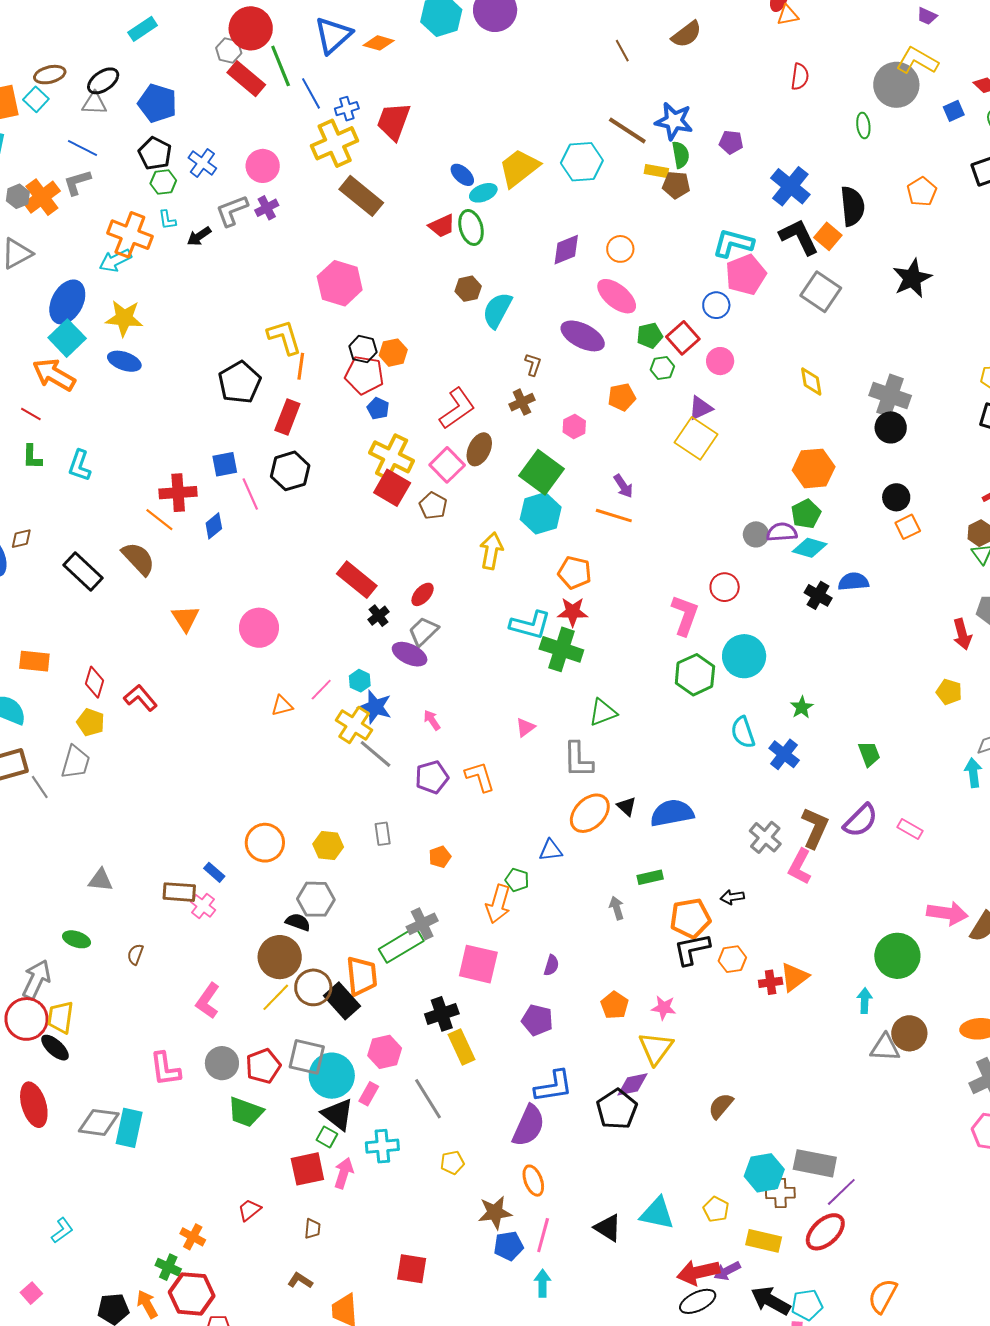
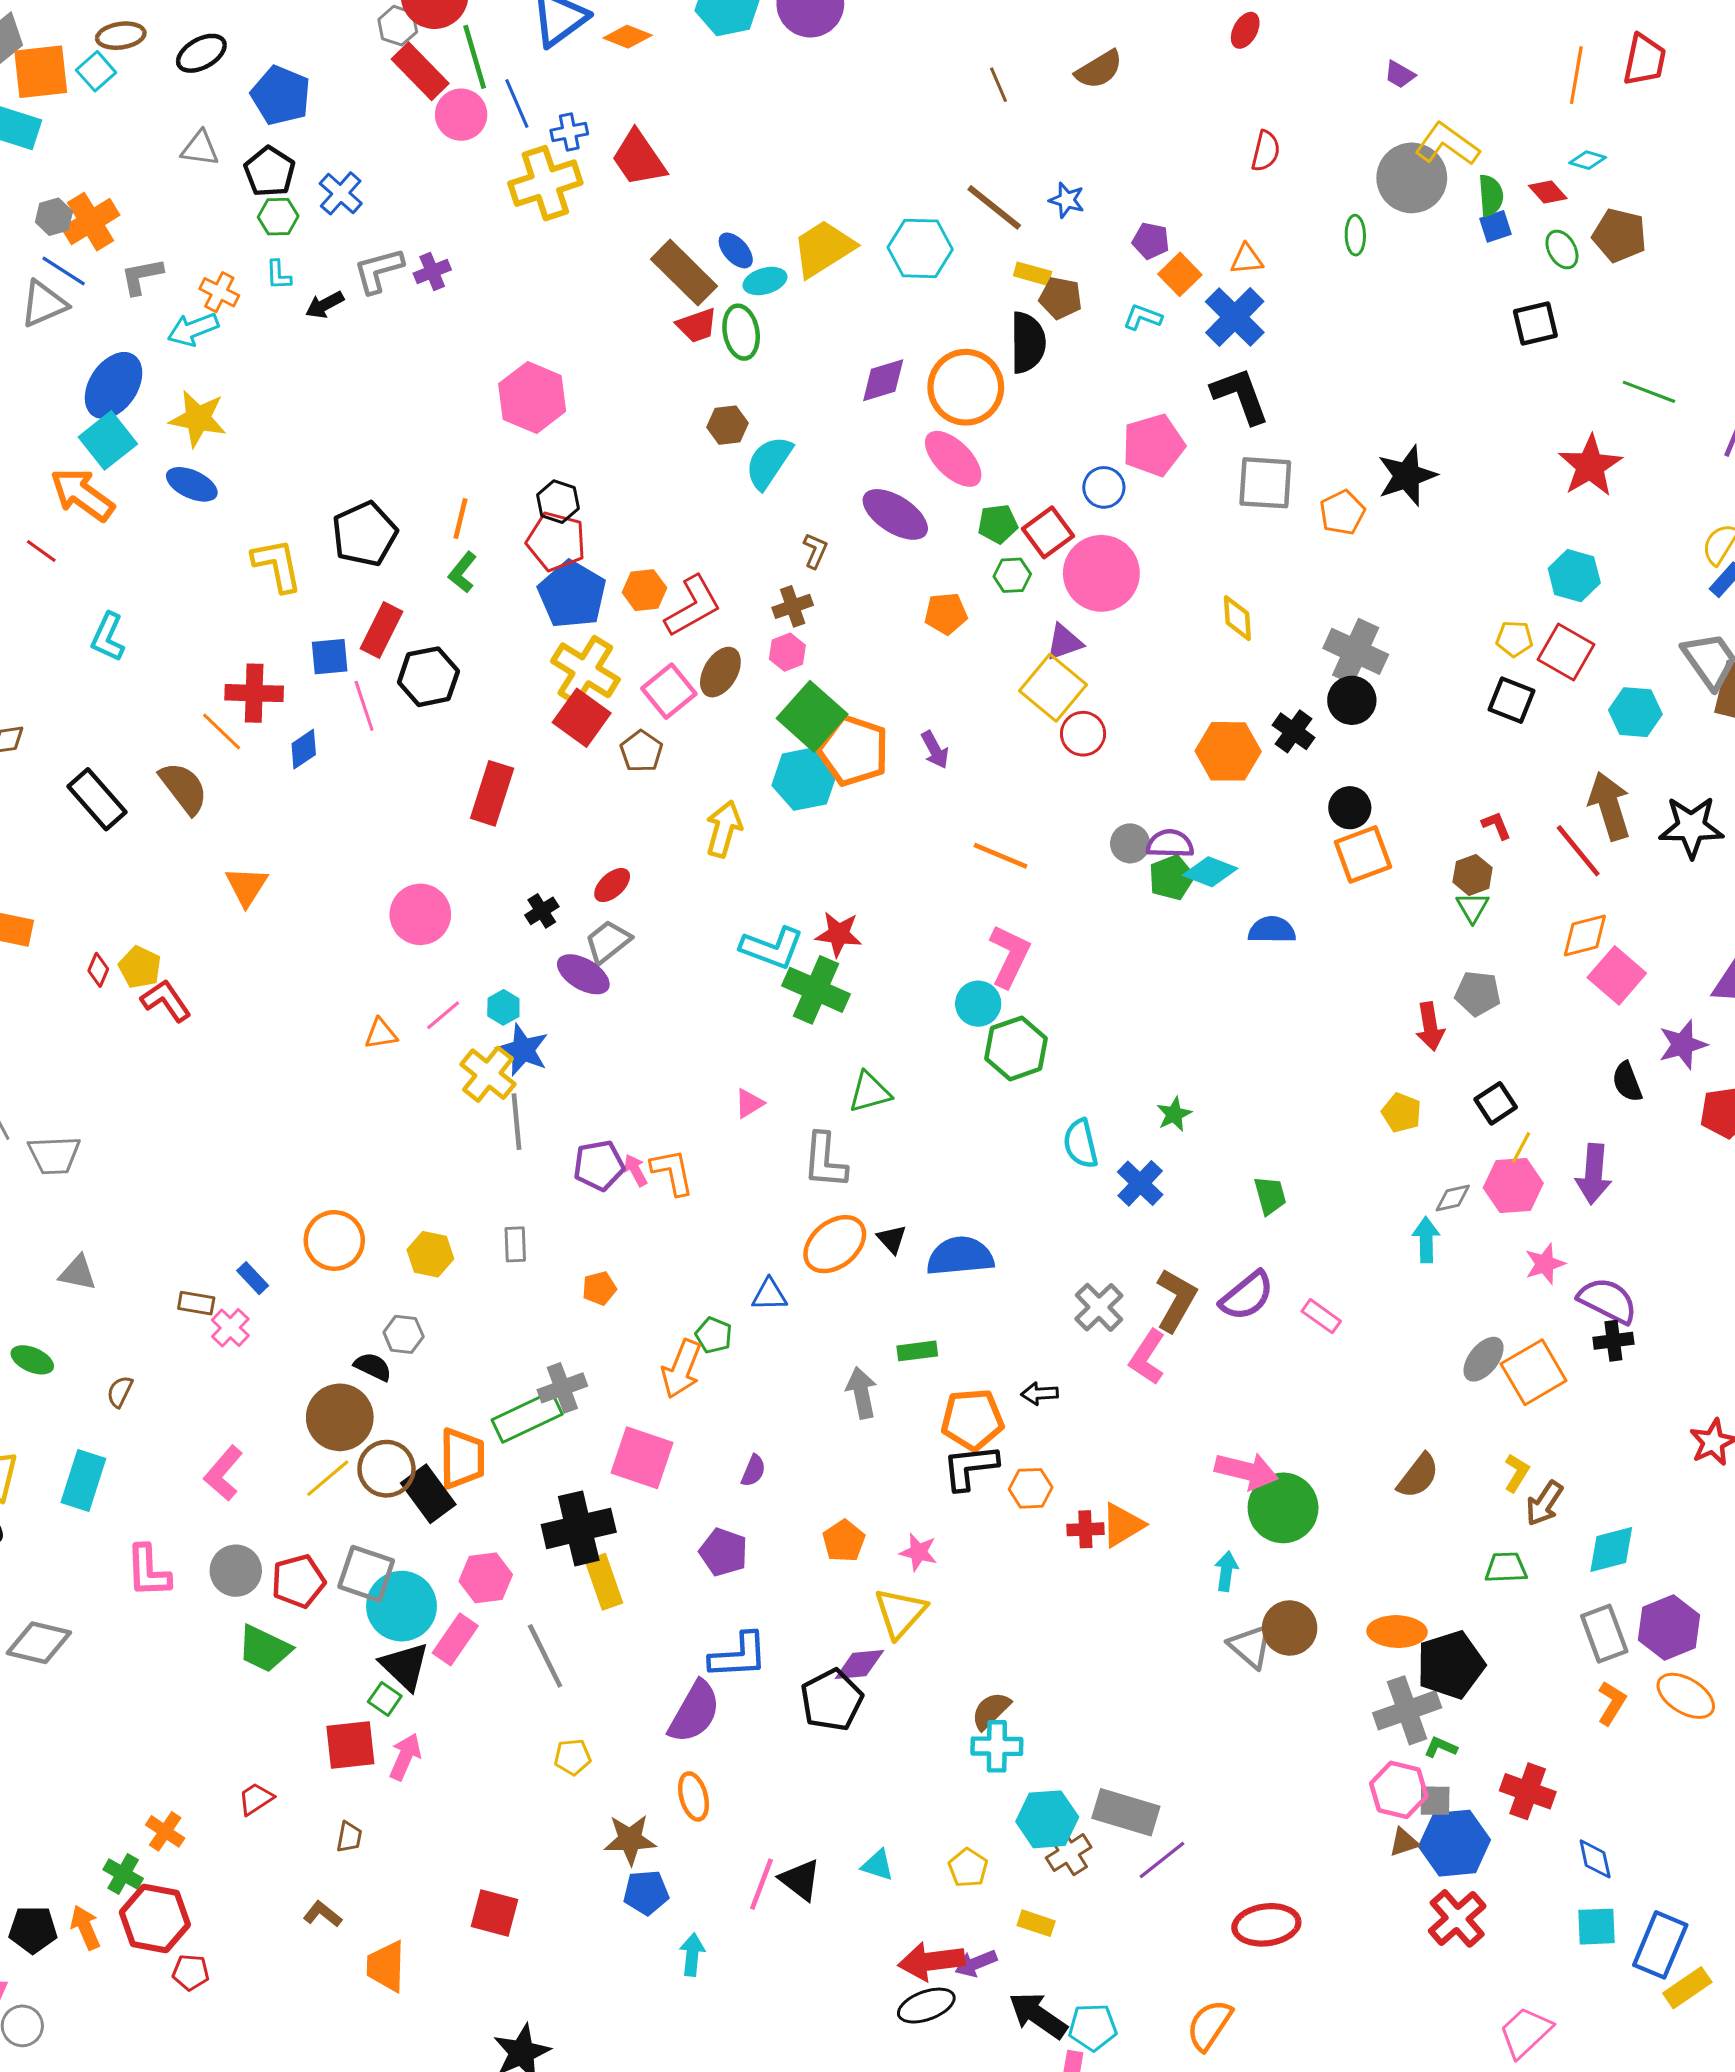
orange triangle: (788, 15) -> (1247, 259), moved
purple trapezoid: (927, 16) -> (1400, 74), moved
gray triangle: (94, 103) -> (200, 148), moved
red trapezoid: (394, 121) -> (639, 158), turned -60
blue star: (674, 121) -> (1067, 200), size x0.6
blue line: (83, 148) -> (64, 271), moved
green semicircle: (681, 155) -> (1491, 195), moved
pink circle: (263, 166) -> (461, 115), moved
gray L-shape: (77, 182) -> (142, 276), moved
orange pentagon: (922, 192) -> (1342, 512), moved
brown rectangle: (361, 196) -> (684, 273), moved
black semicircle: (852, 206) -> (1028, 343), moved
orange cross: (130, 235) -> (219, 292), size x0.6
orange square: (828, 236) -> (1180, 274), moved
cyan L-shape: (733, 243) -> (1143, 317), moved, size x0.6
orange circle: (620, 249) -> (966, 387), size x1.8
gray square: (821, 292) -> (1265, 483), turned -36
yellow L-shape: (284, 337) -> (277, 565), moved
orange hexagon: (393, 353) -> (644, 590), moved
pink circle: (720, 361) -> (1101, 573), size x1.8
blue pentagon: (378, 408) -> (572, 594), size x2.0
red rectangle: (287, 417) -> (381, 630), moved
pink hexagon: (574, 426) -> (787, 652), moved
green L-shape: (32, 457) -> (463, 572), moved, turned 32
green pentagon: (806, 514) -> (1171, 878), moved
orange line: (614, 516) -> (1000, 856), moved
orange square: (908, 527) -> (1363, 854), size x1.5
orange pentagon: (575, 573) -> (853, 751), moved, size x1.4
red rectangle: (357, 580) -> (492, 793), moved, turned 63
red circle: (725, 587) -> (1083, 734), moved
black cross: (818, 595) -> (1294, 731), moved
pink circle: (259, 628) -> (420, 914), moved
cyan circle: (744, 656) -> (978, 1004), moved, size x0.7
red diamond: (95, 682) -> (98, 970), size x0.7
pink arrow: (432, 720) -> (636, 1170), moved
yellow pentagon: (91, 722) -> (140, 967), moved
gray line: (376, 754) -> (516, 1122), turned 39
gray trapezoid: (76, 762) -> (54, 1155), moved, turned 66
brown rectangle: (179, 892) -> (196, 1303), size x0.7
gray hexagon: (316, 899) -> (404, 1334), size x0.7
gray arrow: (617, 908) -> (862, 1393), size x1.4
pink arrow: (947, 913) -> (1246, 1471), moved
black cross: (442, 1014) -> (579, 1528), size x1.4
gray triangle: (885, 1048) -> (1250, 1646), turned 32
pink rectangle: (369, 1094) -> (455, 1639), size x1.4
cyan rectangle: (129, 1128) -> (83, 1481), moved
cyan cross: (382, 1146) -> (997, 1746), moved
brown cross: (780, 1193) -> (1069, 1853), turned -36
cyan triangle: (657, 1213) -> (878, 1865), size x0.6
red ellipse: (825, 1232) -> (1266, 1925), moved, turned 30
pink line: (543, 1235) -> (762, 1884), moved
yellow rectangle: (764, 1241) -> (1036, 1923), size x0.7

